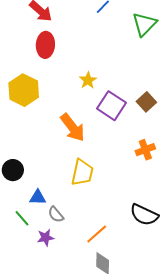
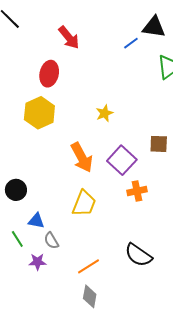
red ellipse: (45, 45) -> (49, 74), moved
brown square: (146, 102) -> (159, 144), turned 36
purple square: (111, 106) -> (122, 160), moved
orange cross: (145, 150) -> (137, 191), moved

